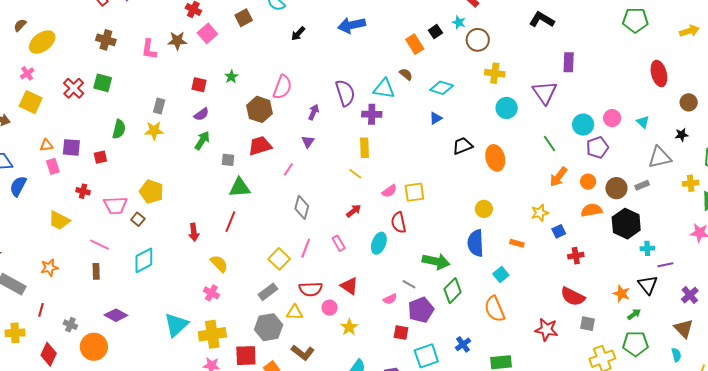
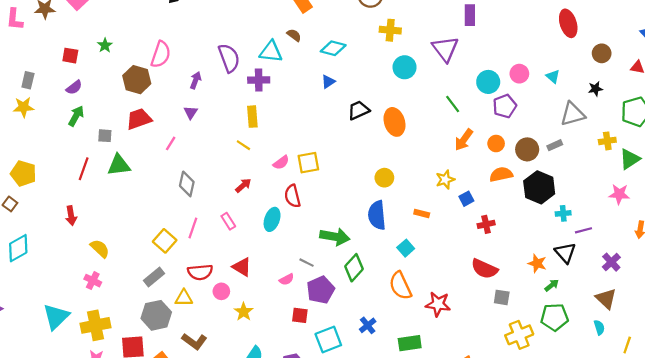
red line: (230, 222) -> (84, 169), moved
red star: (546, 330) -> (438, 304), moved

